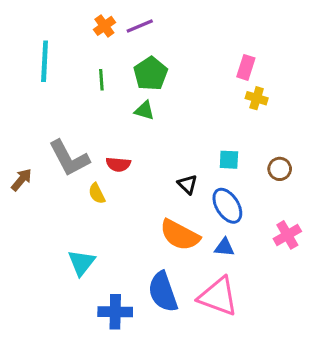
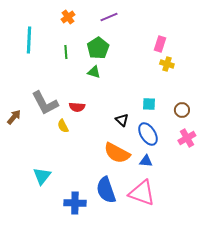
purple line: (140, 26) -> (109, 17), moved
pink cross: (287, 235) -> (187, 138), moved
cyan triangle: (81, 263) -> (42, 176), moved

